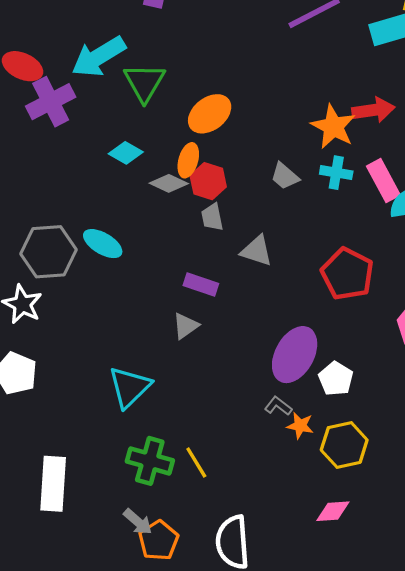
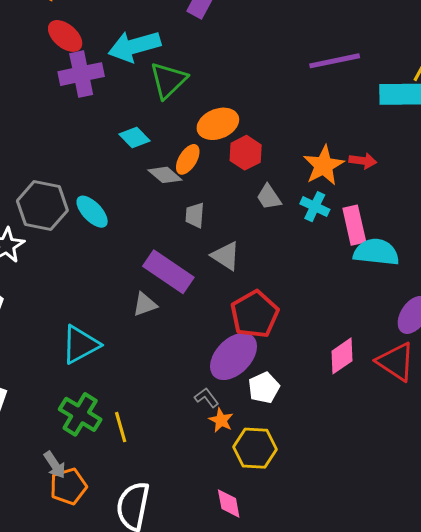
red arrow: (373, 110) -> (363, 161), size x0.7
red hexagon: (208, 181) -> (246, 153), moved
red pentagon: (347, 274) -> (255, 314), moved
purple rectangle: (201, 284) -> (168, 272), size x1.6
pink diamond: (333, 511) -> (229, 504), turned 68

